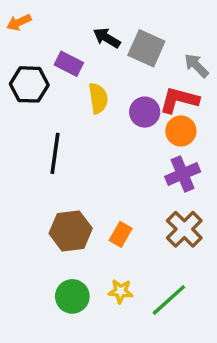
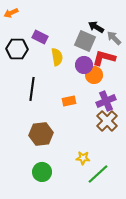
black arrow: (107, 38) -> (96, 27), moved
gray square: (146, 48) -> (85, 41), moved
orange circle: (181, 131) -> (94, 75), moved
brown cross: (184, 229) -> (107, 121), moved
orange rectangle: (121, 234) -> (69, 101), moved, turned 48
yellow star: (121, 291) -> (83, 158), moved

